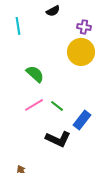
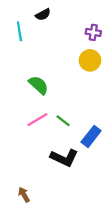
black semicircle: (53, 11) -> (43, 15), moved
yellow circle: (81, 52) -> (90, 60), size x0.7

